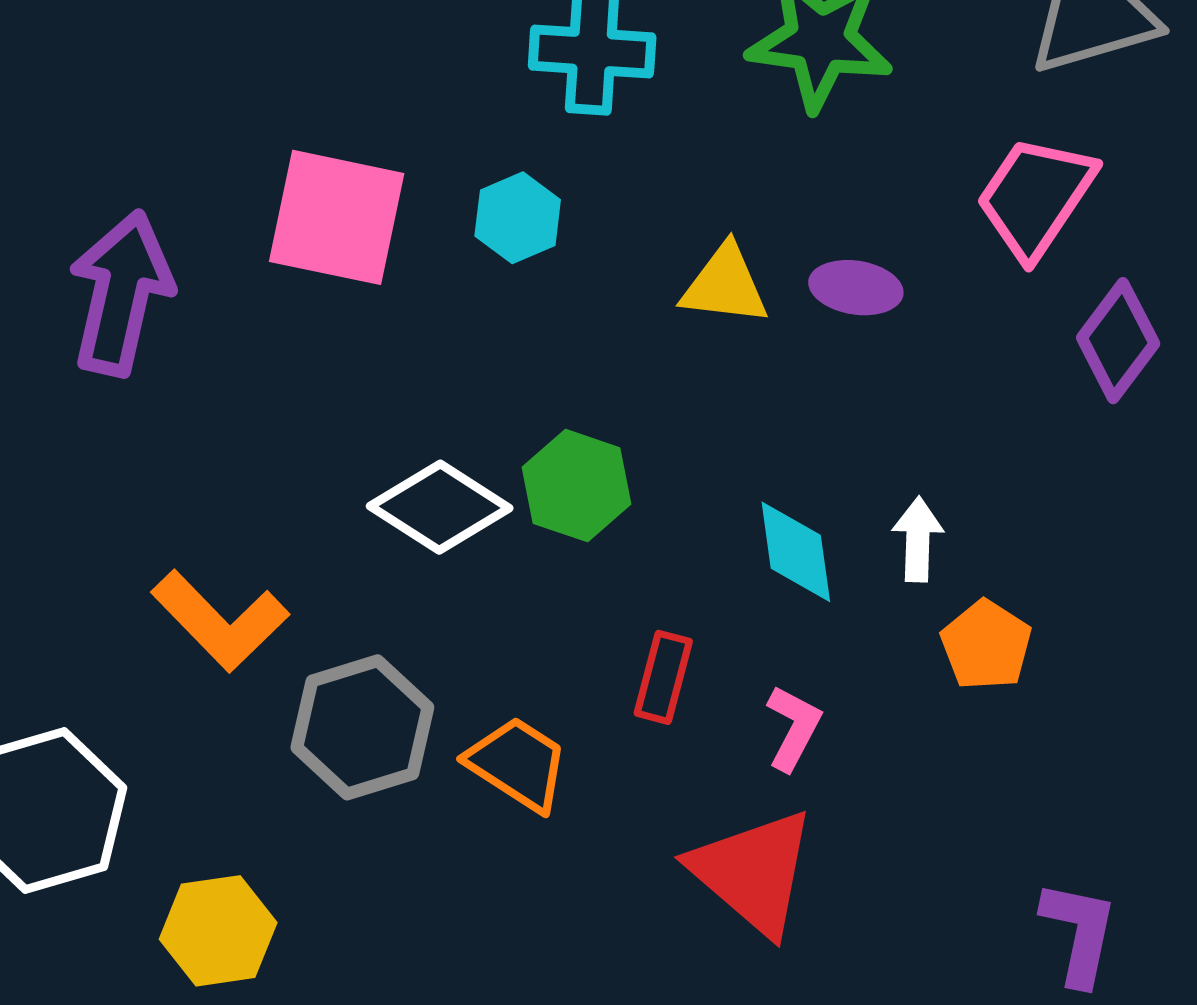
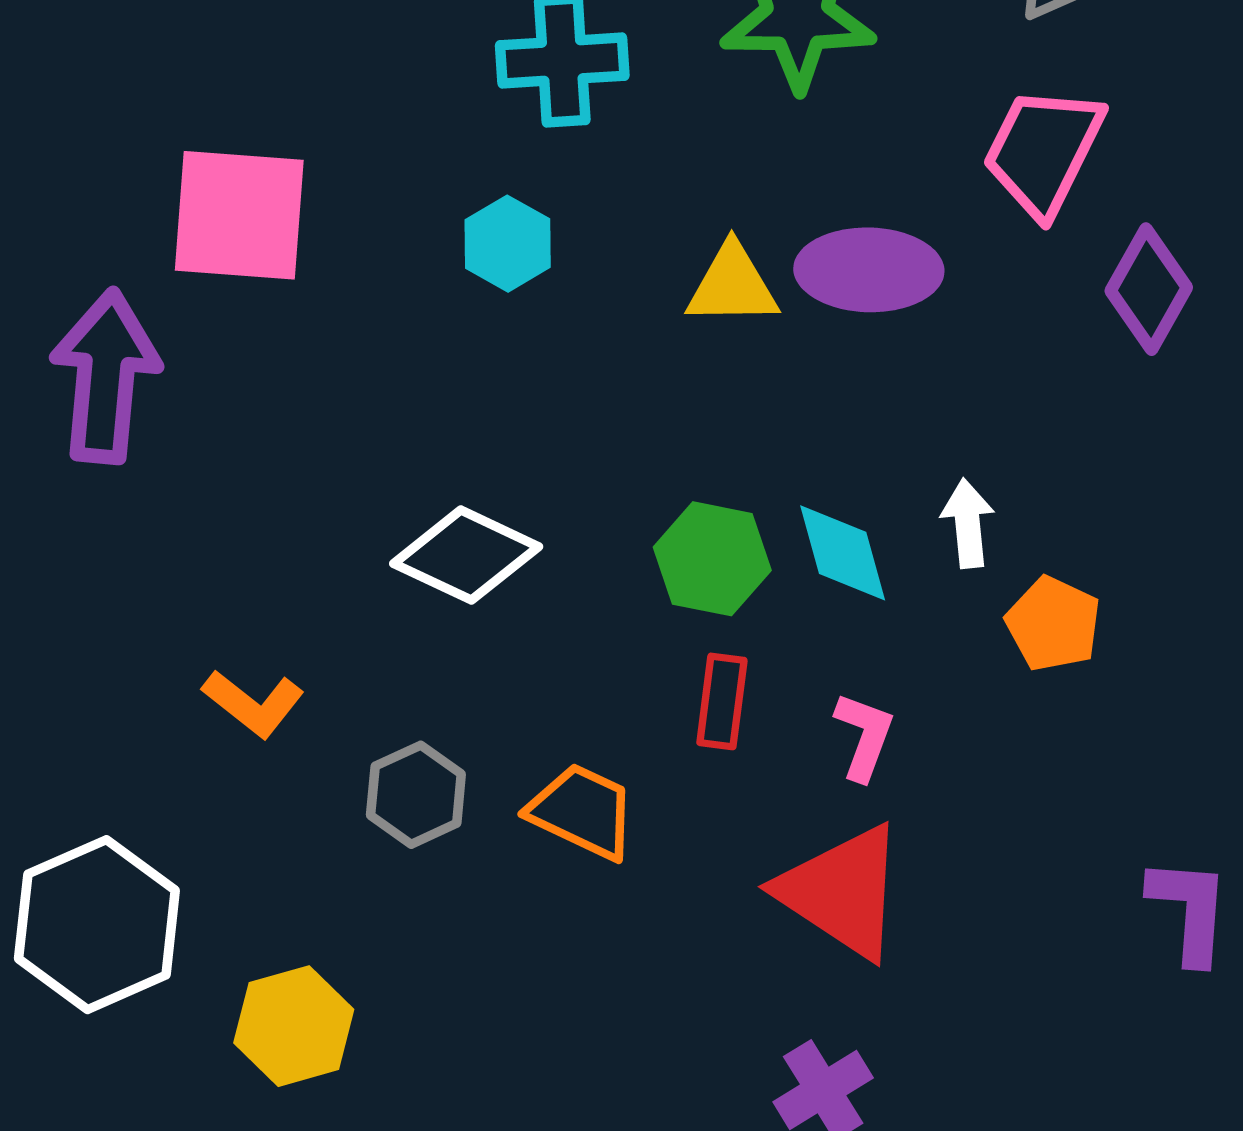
pink square: (337, 217) -> (239, 215), moved
purple ellipse: (856, 288) -> (869, 270), size x1.5
green hexagon: (577, 486) -> (712, 559), moved
orange L-shape: (220, 621) -> (253, 703), size x0.7
gray hexagon: (362, 727) -> (416, 795), size x0.7

